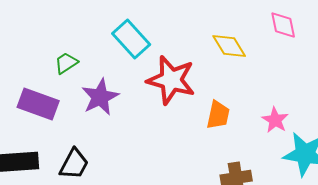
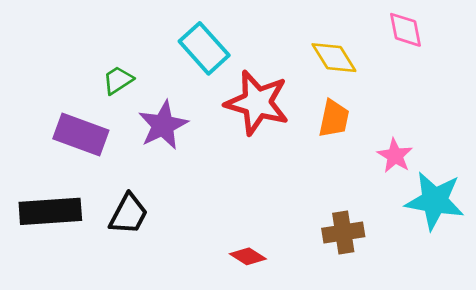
orange trapezoid: (218, 115) -> (334, 119), moved

